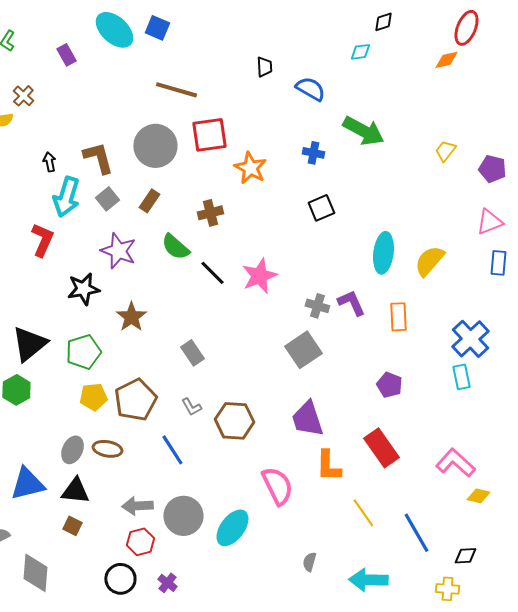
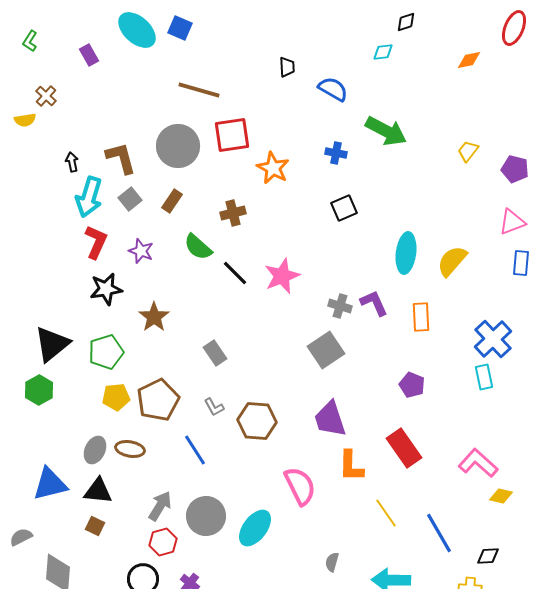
red ellipse: (466, 28) -> (514, 28), moved
red L-shape: (42, 240) -> (96, 242), moved
purple star: (118, 251) -> (141, 251), size x0.7
gray arrow: (137, 506) -> (160, 506), turned 124

